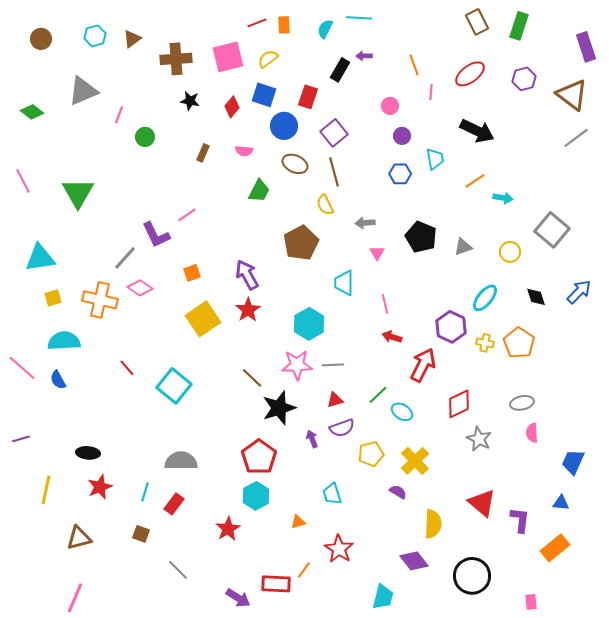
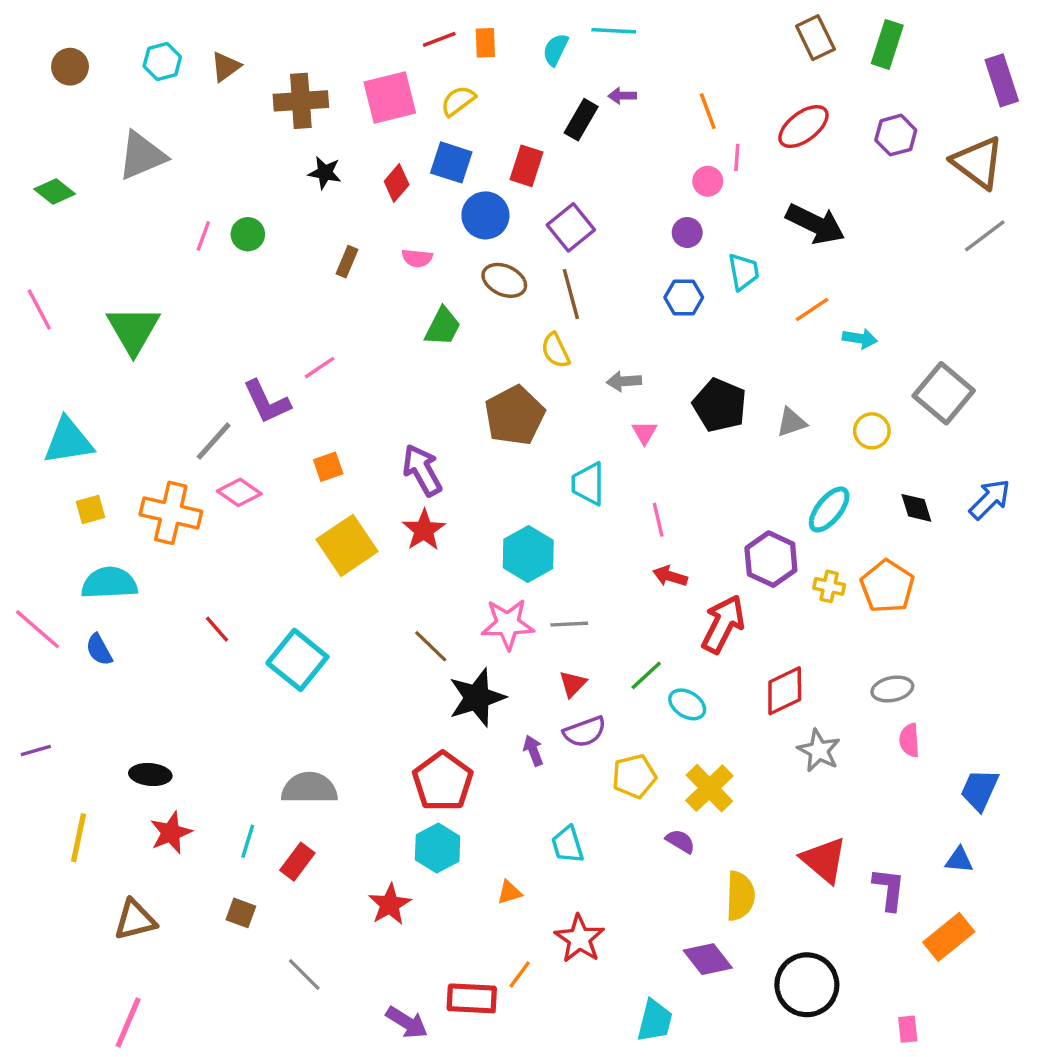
pink circle: (390, 106) -> (708, 181), moved
pink line: (119, 115) -> (203, 236), moved
red triangle: (335, 400) -> (573, 684), turned -30

